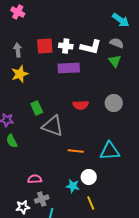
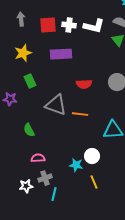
gray arrow: (18, 50) -> (21, 19), moved
purple rectangle: (69, 68) -> (61, 54), moved
green rectangle: (37, 108) -> (30, 81), moved
green semicircle: (12, 141) -> (29, 130), moved
orange line: (76, 151) -> (80, 114), moved

